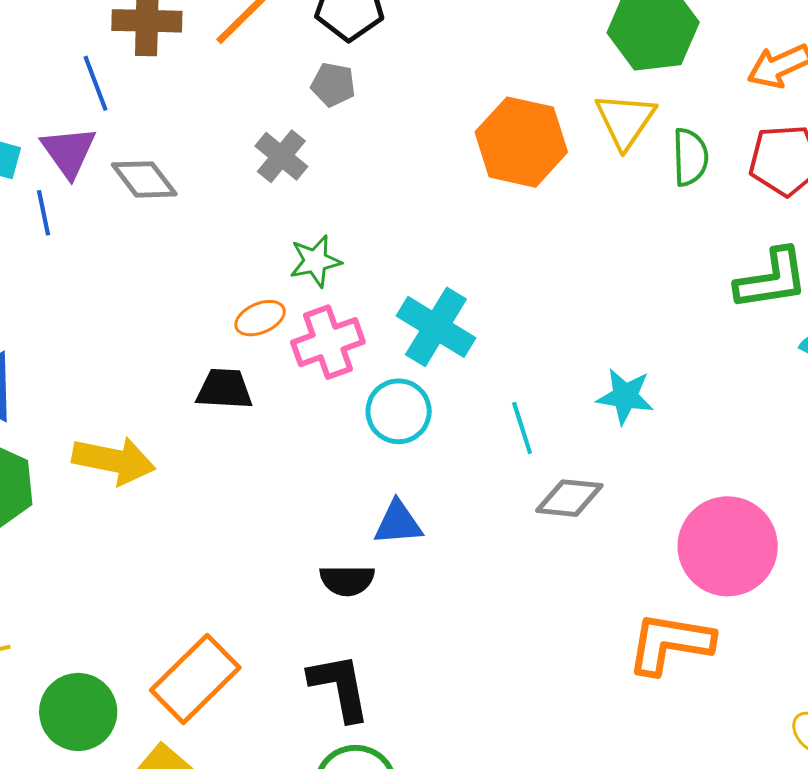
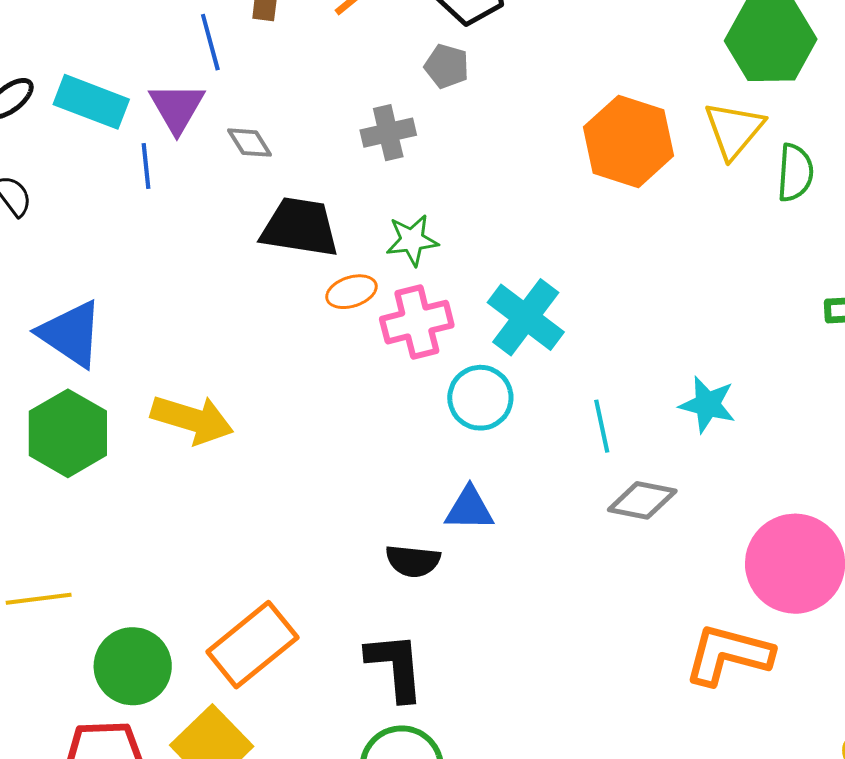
gray cross: (281, 156) -> (388, 133), turned 32
gray diamond: (144, 179) -> (250, 143), size x0.7
black trapezoid: (224, 389) -> (300, 227), moved, size x1.4

